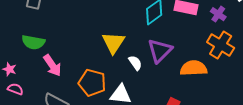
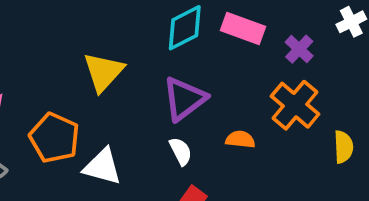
white semicircle: (135, 63) -> (181, 151), moved
orange semicircle: (194, 68) -> (240, 139), size x0.6

